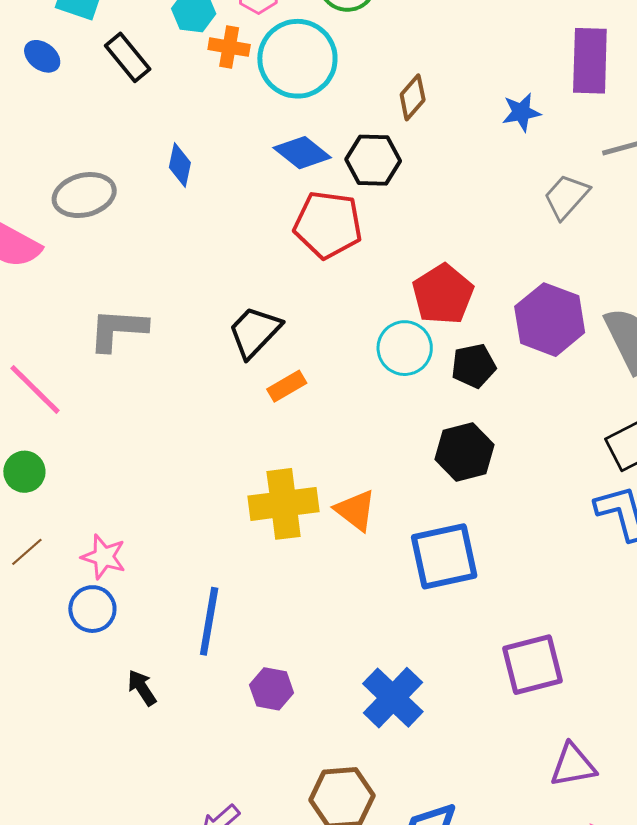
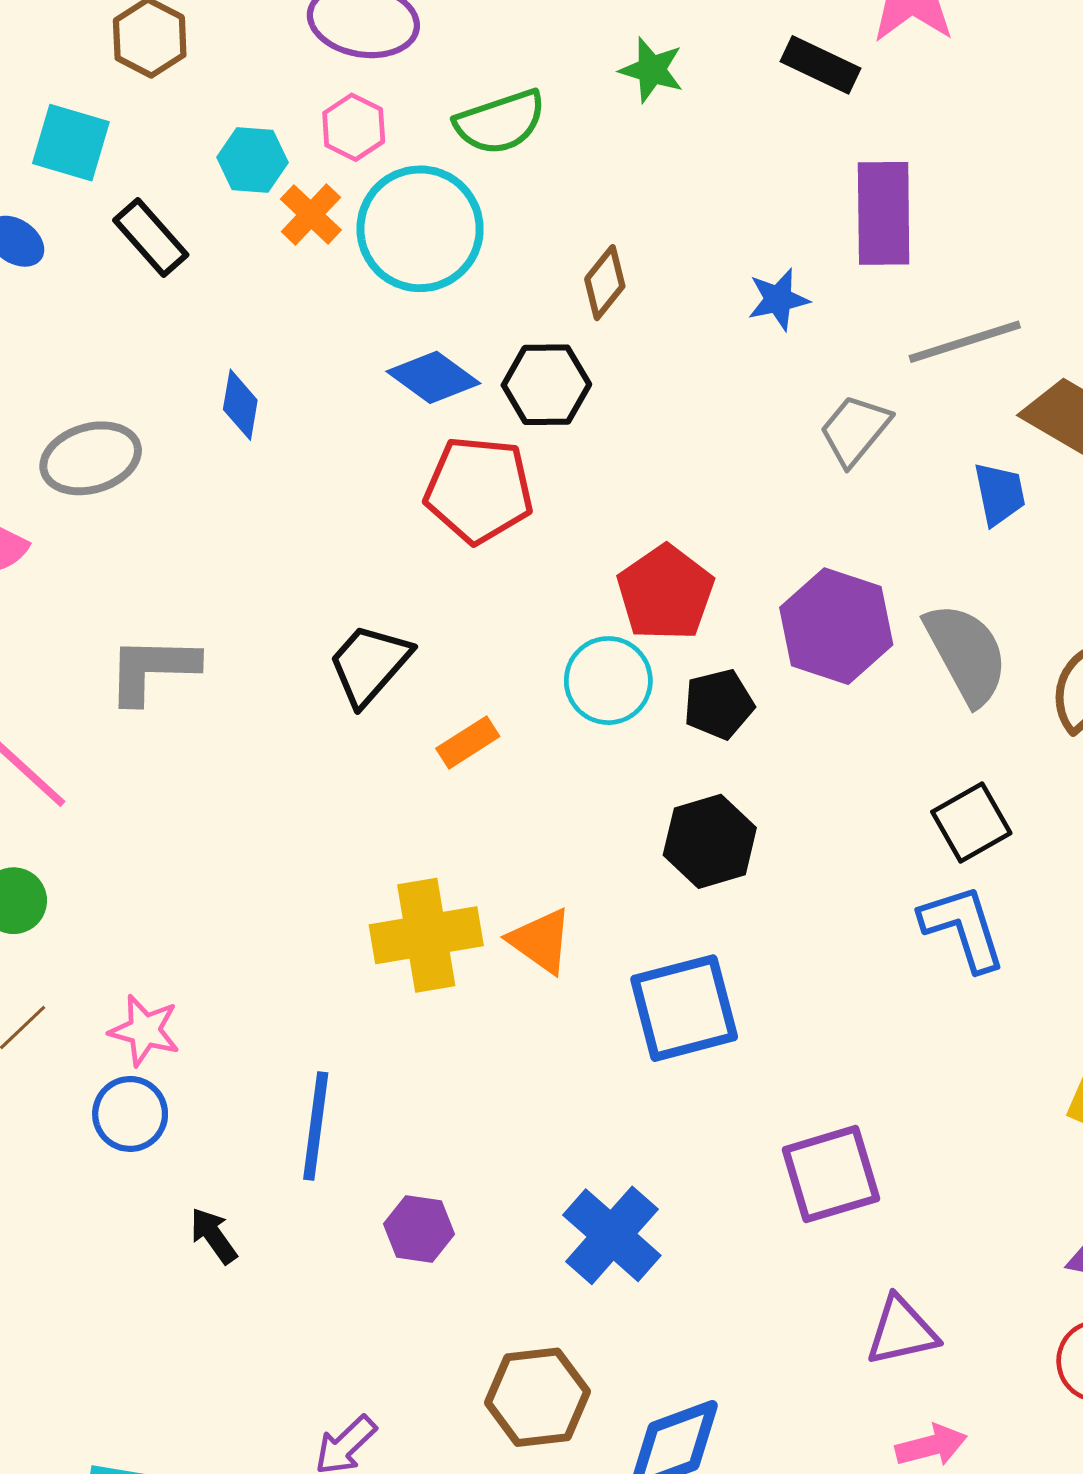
orange cross: (229, 47) -> (311, 215), turned 36
orange rectangle: (287, 386) -> (468, 742), moved

